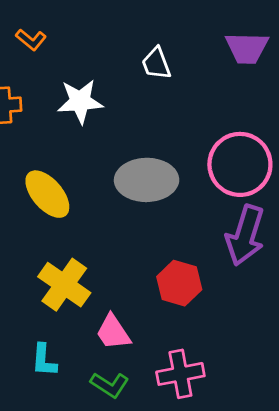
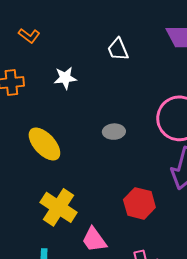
white star: (80, 101) -> (65, 78), size x0.7
gray ellipse: (147, 180) -> (114, 132), size x0.5

